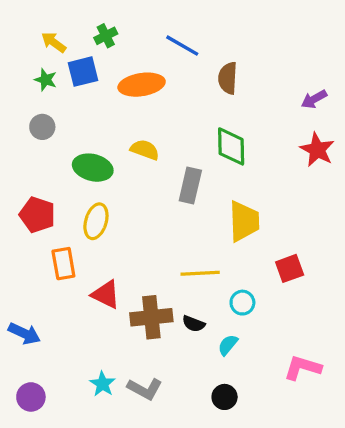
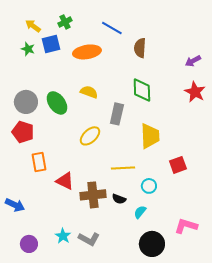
gray circle: (42, 127) -> (26, 102), moved, size x1.5
green ellipse: (93, 168) -> (57, 103), turned 40
yellow ellipse: (96, 221) -> (90, 136), moved, turned 30
purple circle: (31, 397) -> (29, 244), moved
black circle: (225, 397) -> (152, 244), moved, size x1.6

